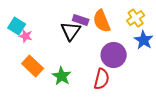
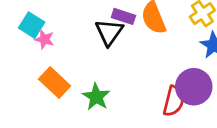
purple circle: (114, 55) -> (194, 87), moved
red semicircle: (102, 79) -> (174, 101), moved

